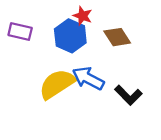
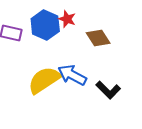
blue hexagon: (70, 36) -> (45, 25), moved

